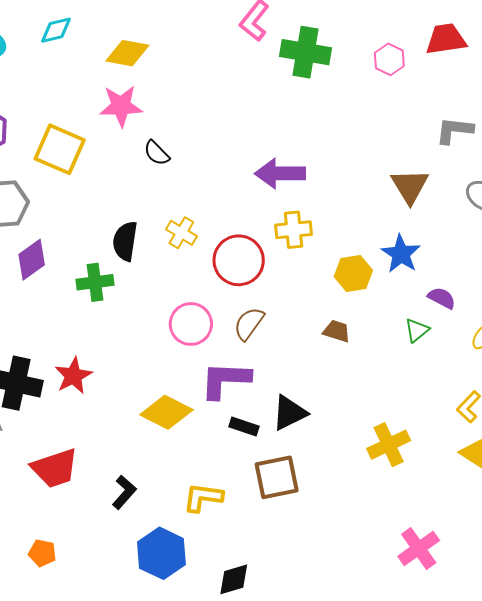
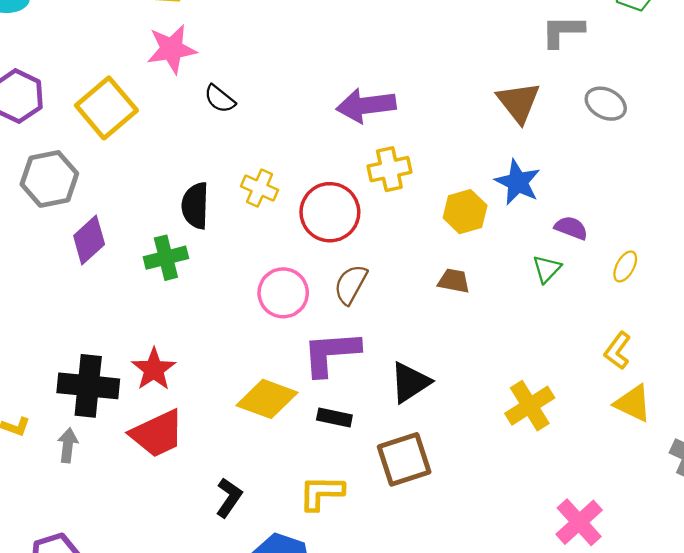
yellow square: (60, 149) -> (106, 108), turned 33
black rectangle: (244, 427) -> (334, 418), moved
red trapezoid: (55, 468) -> (157, 434), moved

